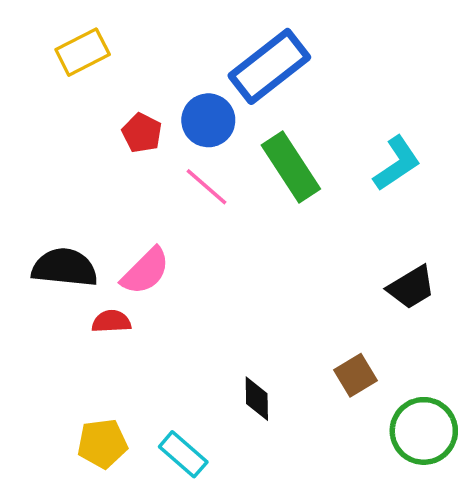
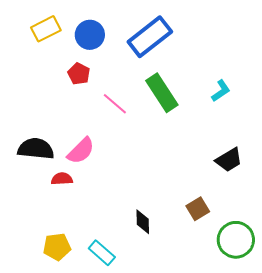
blue circle: (208, 120) -> (90, 35), moved
cyan L-shape: (397, 163) -> (221, 91), size x0.7

